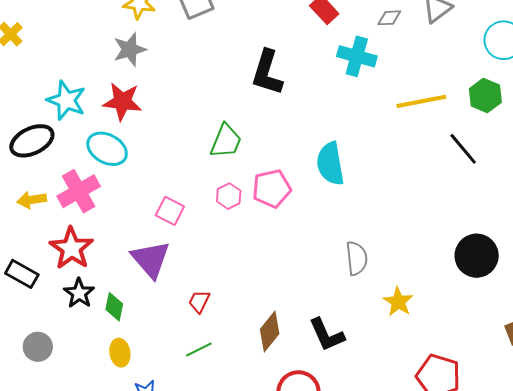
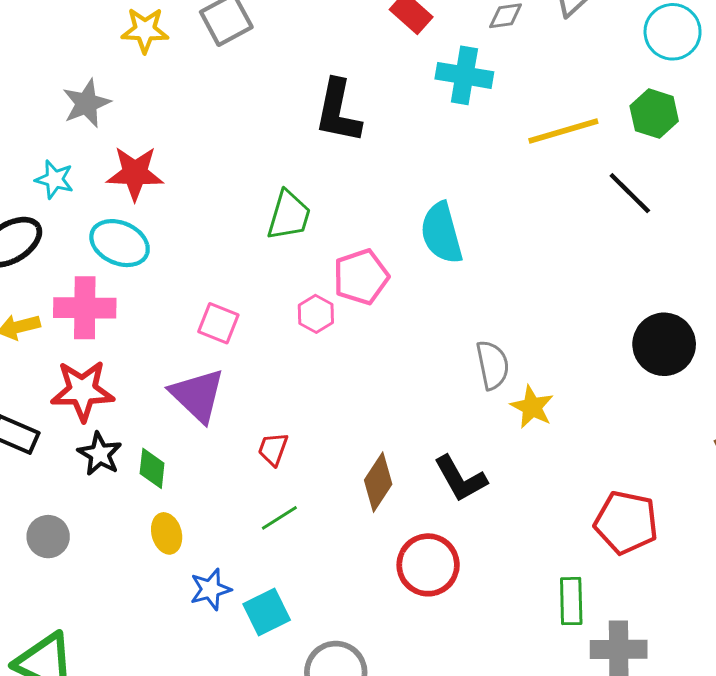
gray star: (130, 49) -> (86, 103), moved
cyan star: (66, 100) -> (54, 179), size x0.7
pink cross: (79, 191) -> (85, 308), turned 36
pink hexagon: (229, 196) -> (316, 314), moved
red star: (71, 248) -> (82, 391), turned -30
yellow star: (398, 302) -> (532, 407), moved

